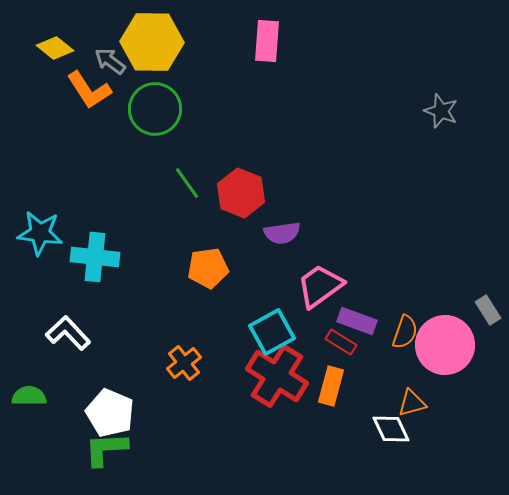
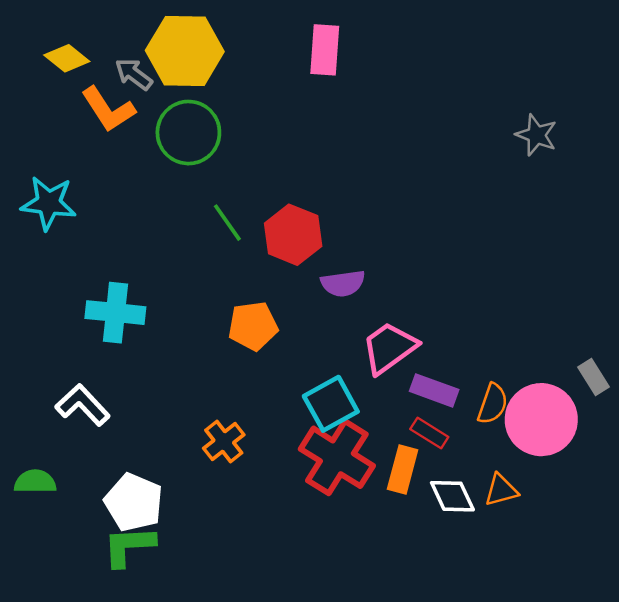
cyan star: (40, 233) -> (49, 203), moved
red rectangle: (341, 342) -> (429, 433), moved
white diamond: (391, 429) -> (452, 496), moved

